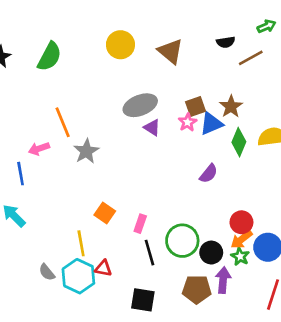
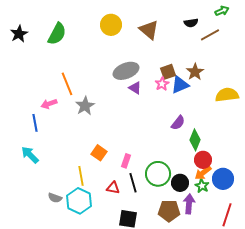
green diamond: (239, 142) -> (195, 140), moved
red triangle: (103, 268) -> (113, 188), moved
gray semicircle: (47, 272) -> (55, 198), turned -32

